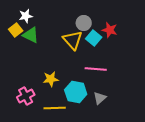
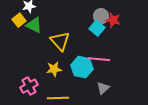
gray circle: (84, 23) -> (101, 16), moved
yellow triangle: (73, 40) -> (60, 41), moved
cyan hexagon: (76, 92) -> (82, 67), moved

